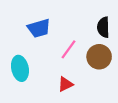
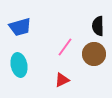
blue trapezoid: (39, 28) -> (20, 27), moved

